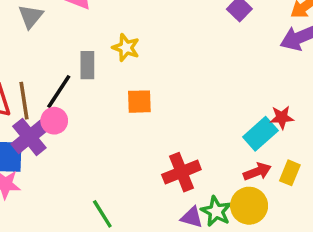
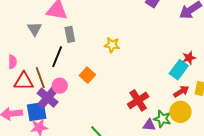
yellow star: (126, 48) -> (112, 45), moved
gray rectangle: (87, 65) -> (70, 34), moved
black line: (59, 92) -> (57, 57), moved
orange square: (139, 102) -> (87, 75), moved, turned -35

